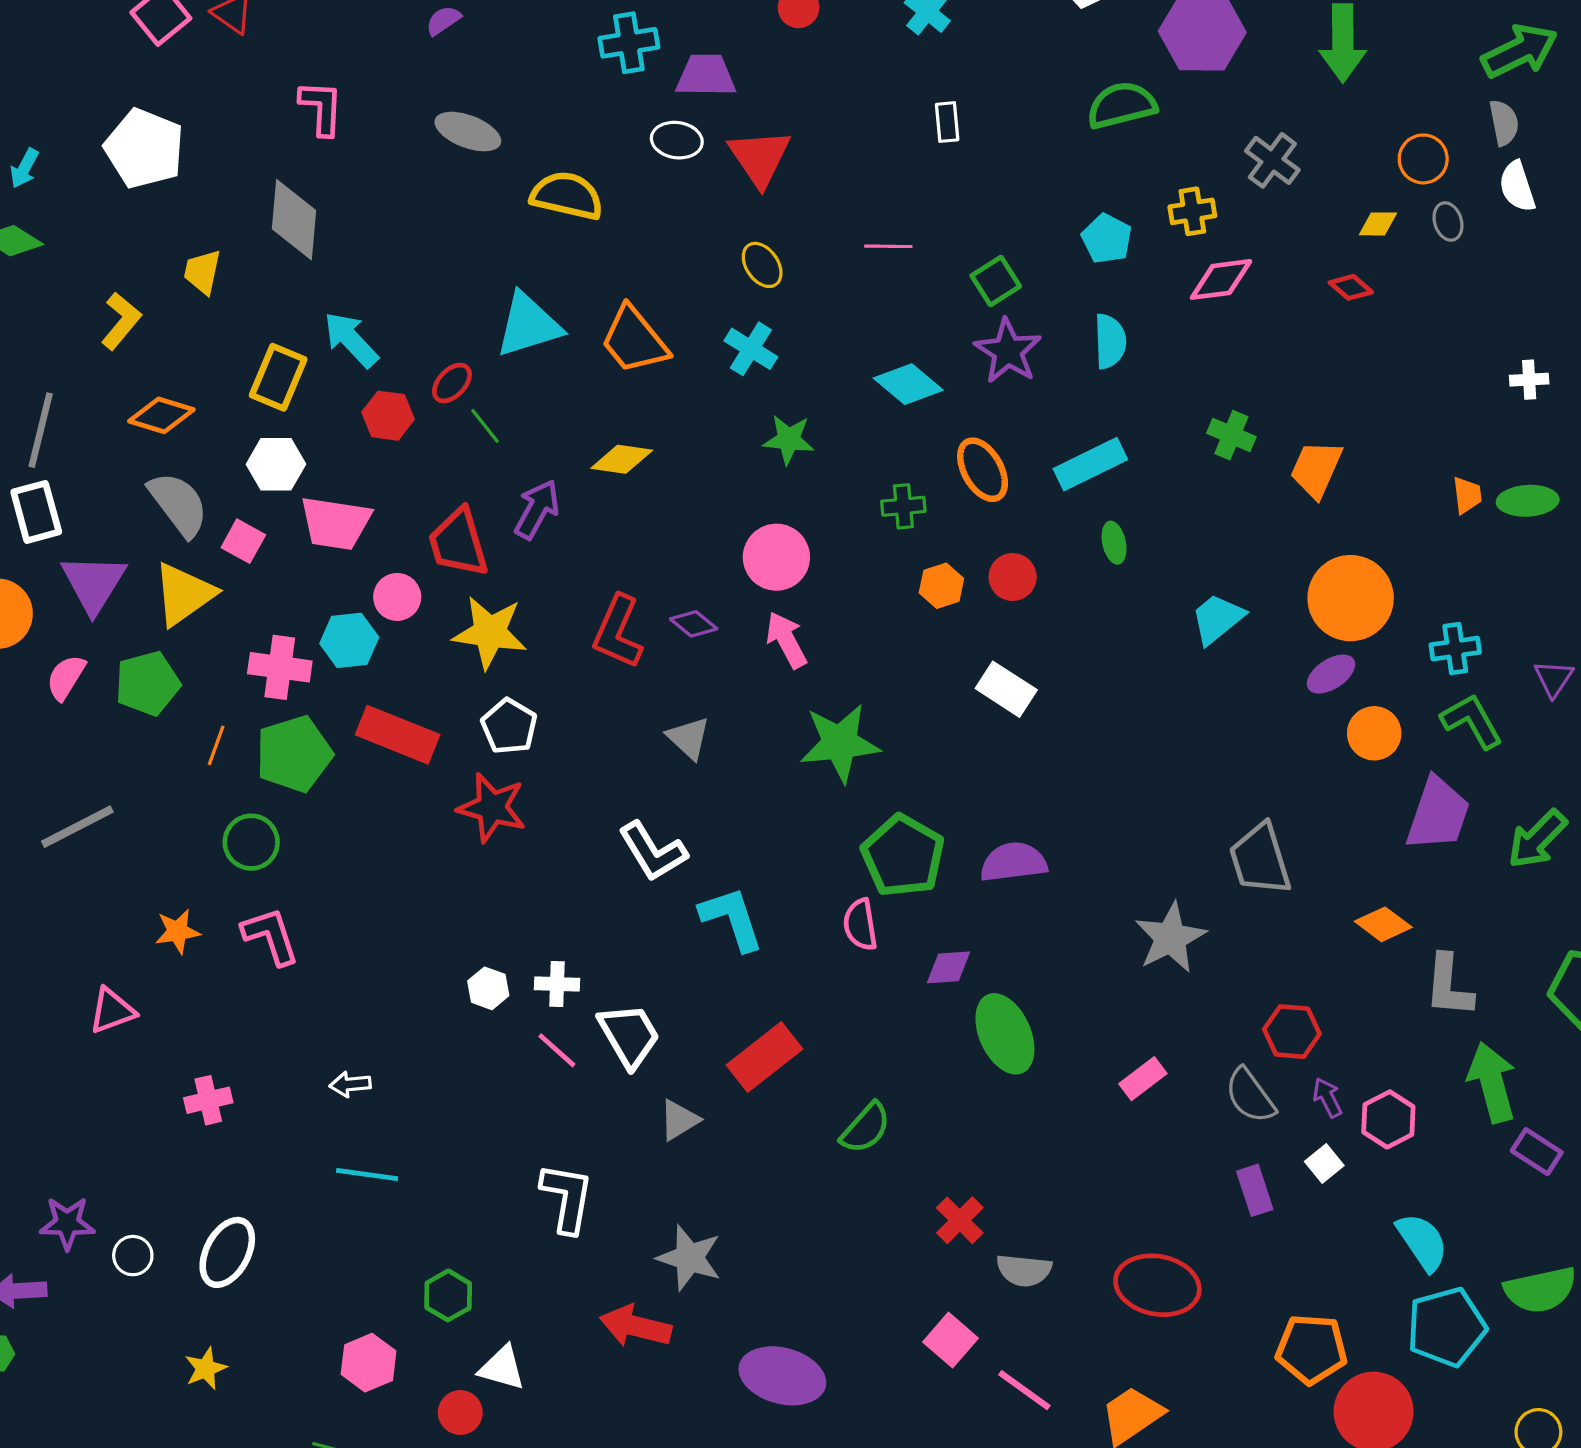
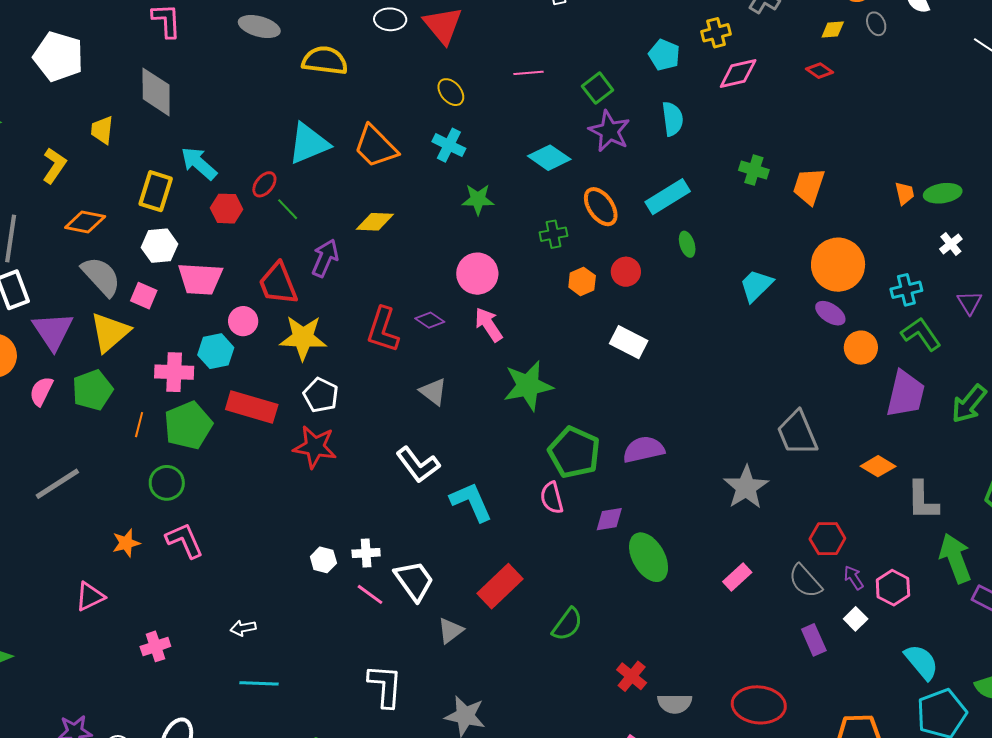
white cross: (1529, 380) -> (951, 244), moved, turned -30
purple ellipse: (1331, 674) -> (830, 313), turned 72

